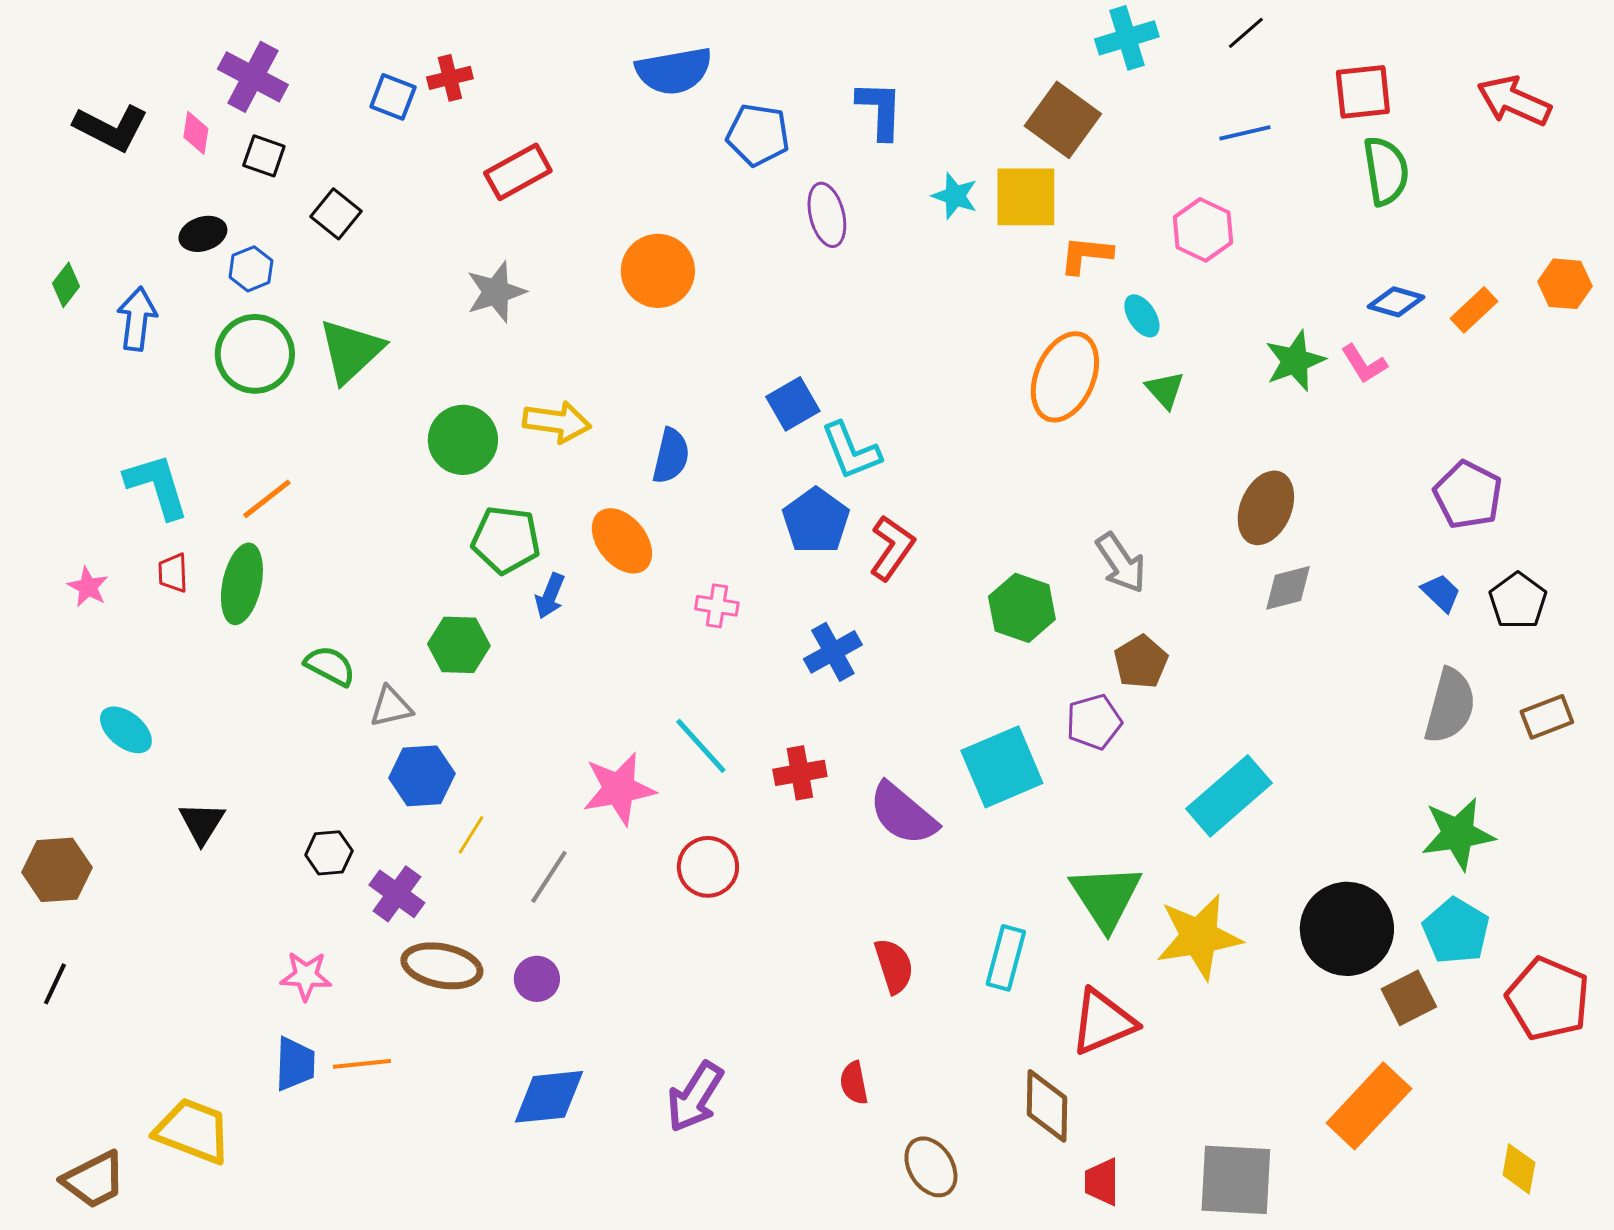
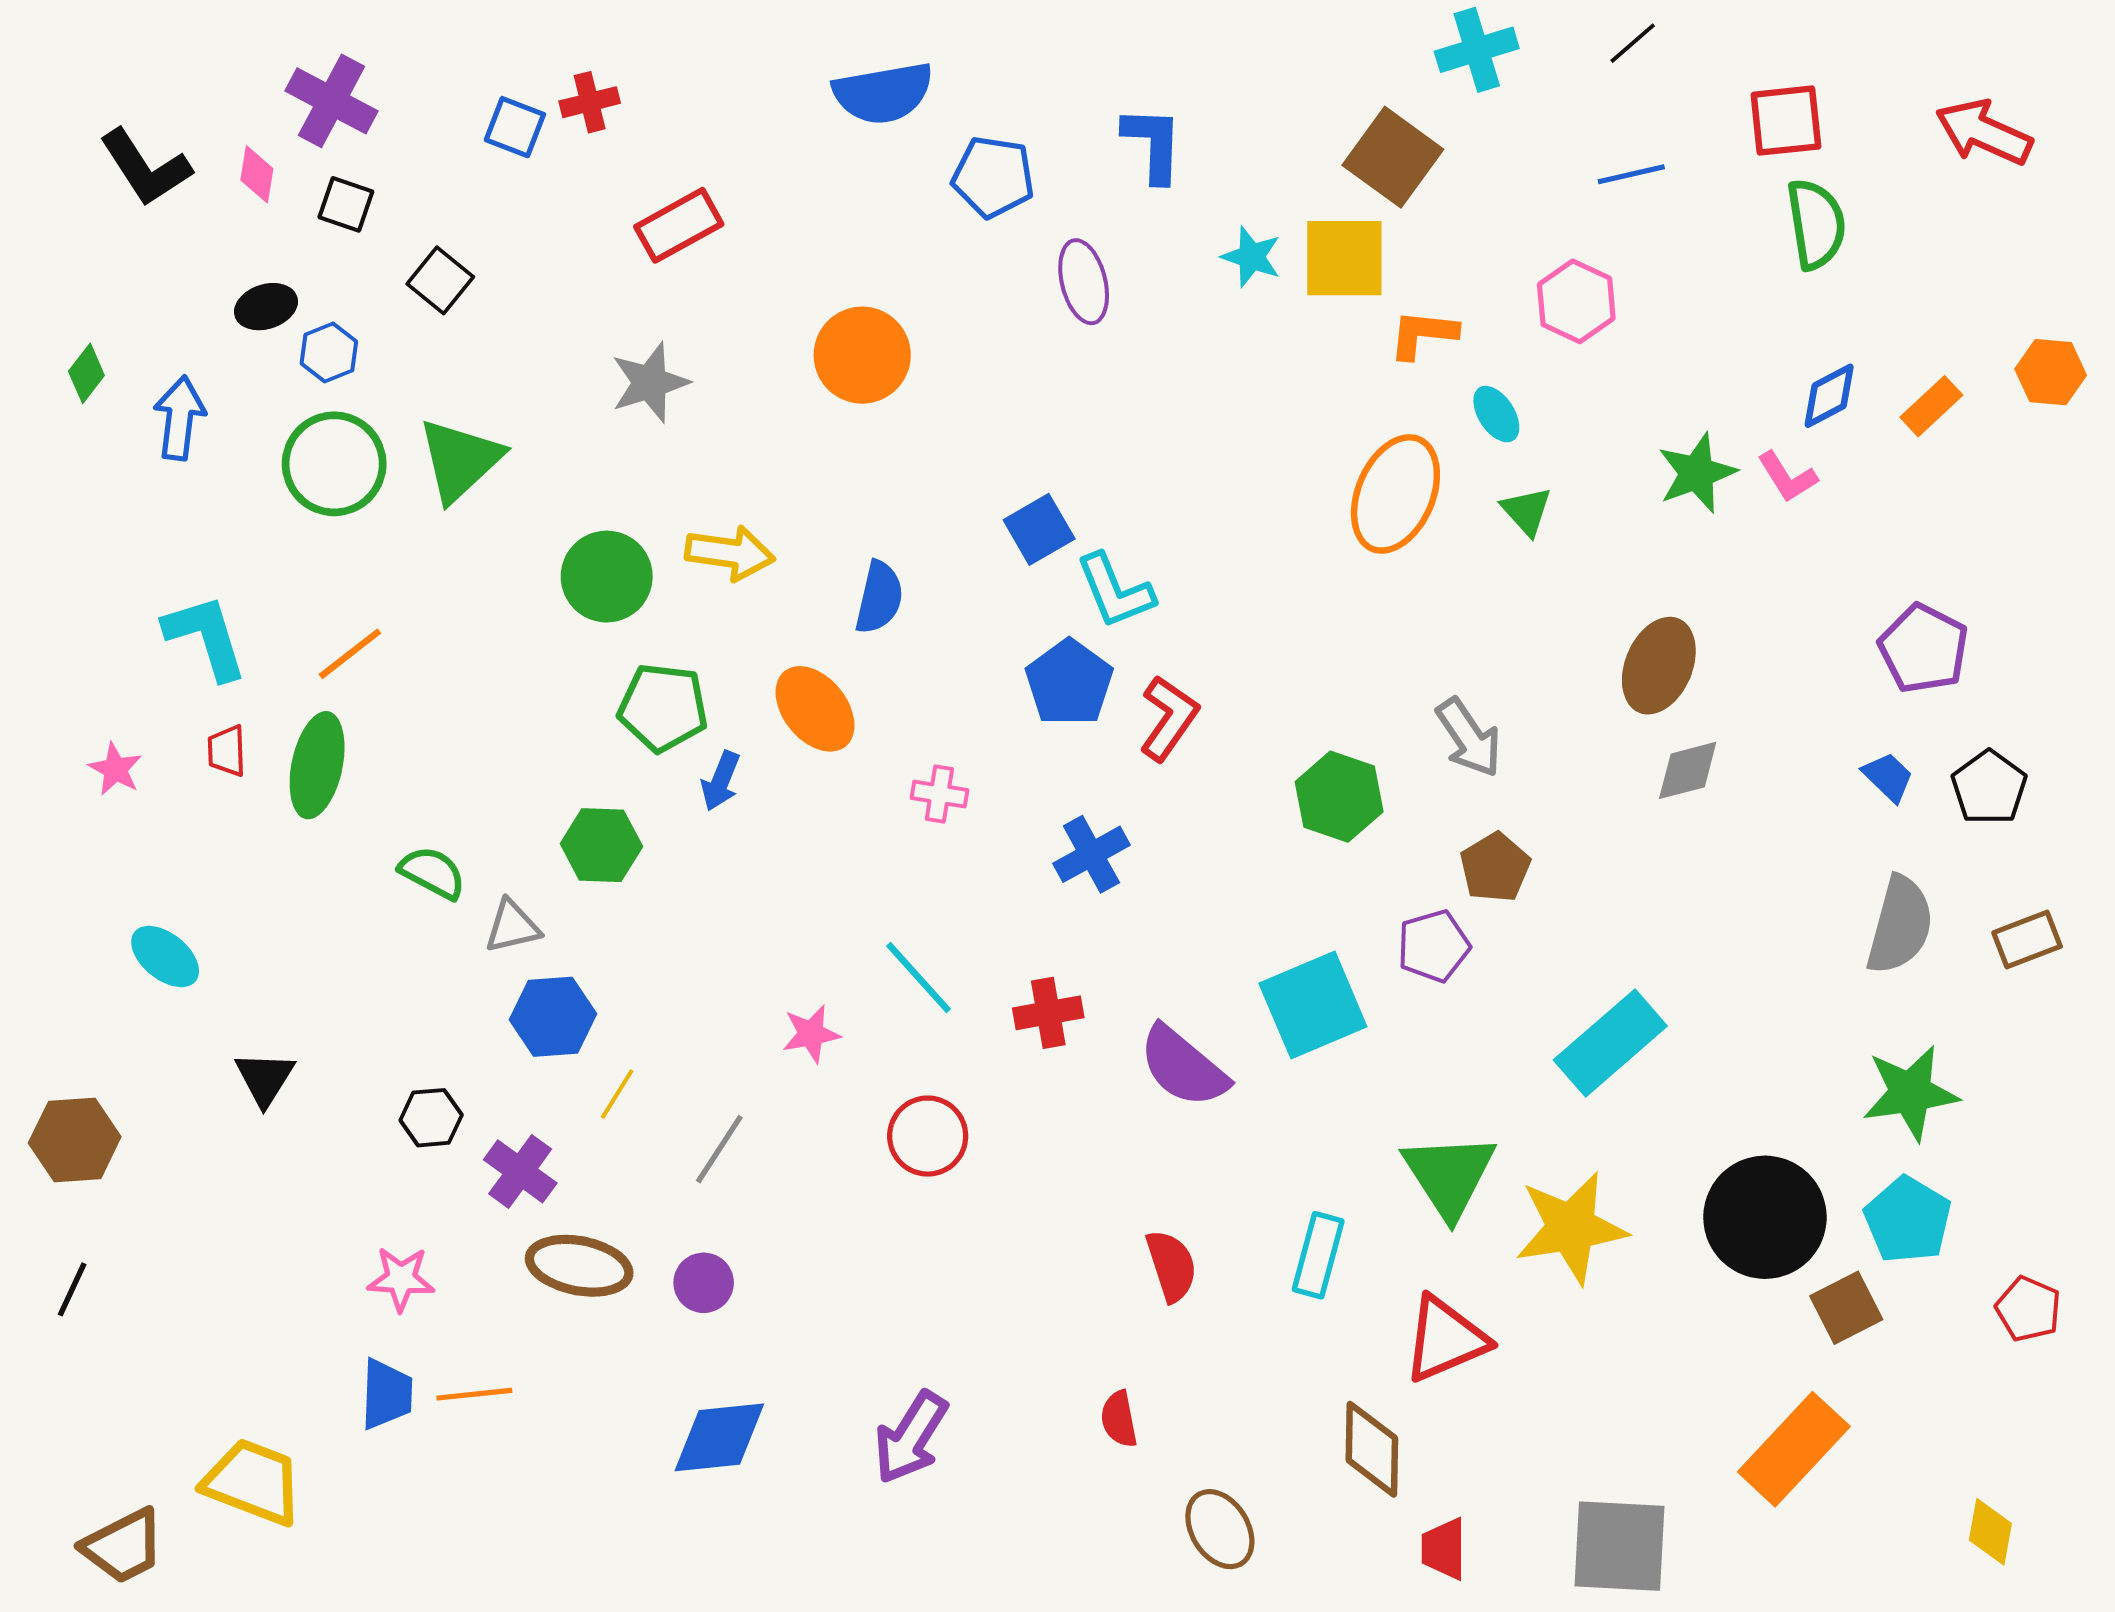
black L-shape: (111, 128) -> (145, 168), turned 30
blue diamond: (1396, 302) -> (1829, 396), turned -44
pink star: (619, 789) -> (811, 1034), size x0.6
red pentagon: (1548, 999) -> (2028, 1309), size x0.6

